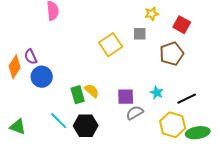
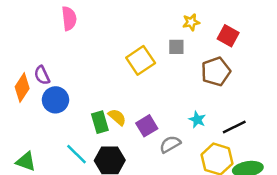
purple square: (126, 97) -> (147, 126), moved, turned -30

